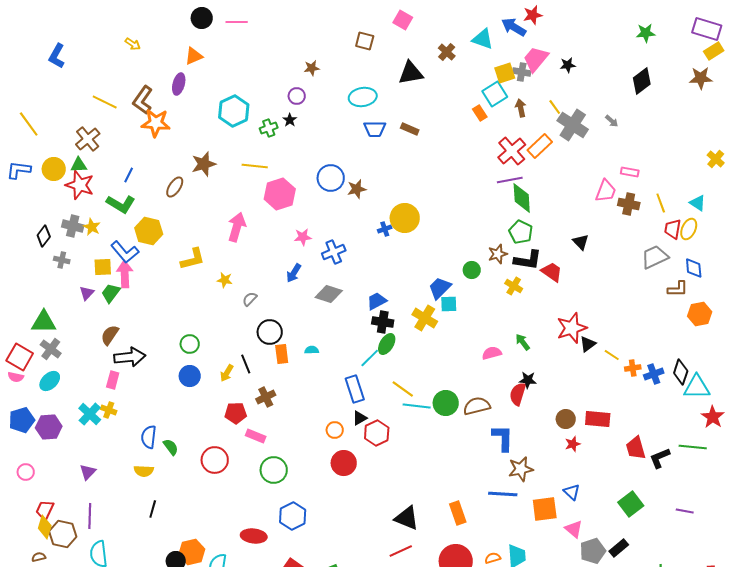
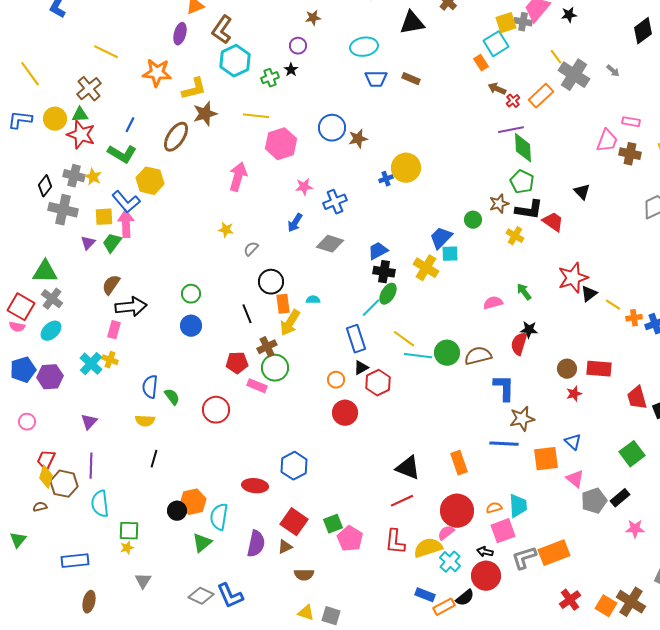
brown L-shape: (143, 100) -> (222, 30), moved
brown arrow: (521, 108) -> (497, 89), moved, turned -54
red cross: (512, 151) -> (513, 101), size x0.5
brown ellipse: (175, 187) -> (176, 137), size x1.4
yellow L-shape: (193, 259) -> (194, 89), moved
gray cross: (62, 260) -> (63, 210), size x1.8
yellow arrow: (227, 373) -> (290, 323), moved, size x1.5
green circle: (274, 470) -> (275, 368), moved

